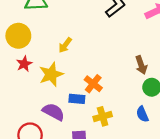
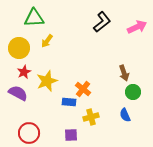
yellow arrow: (65, 45) -> (47, 41), moved
purple semicircle: (53, 112) -> (18, 93), moved

